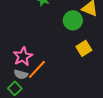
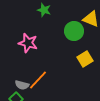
pink star: (23, 56) -> (28, 43), moved, turned -30

